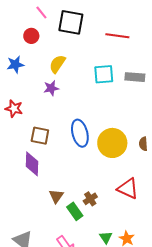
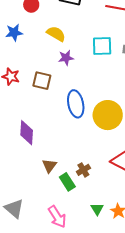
yellow semicircle: (57, 64) -> (56, 34), turned 84
purple star: (51, 88) -> (66, 58), moved
brown square: (40, 136) -> (42, 81), moved

